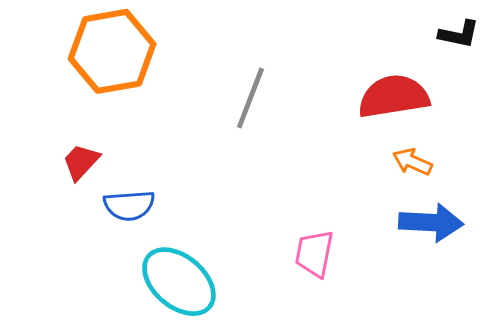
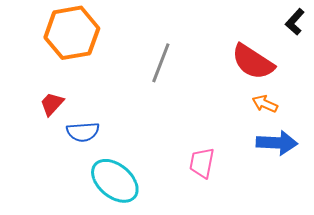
black L-shape: (459, 34) -> (295, 22), turned 120
red semicircle: (394, 96) -> (253, 62), turned -138

